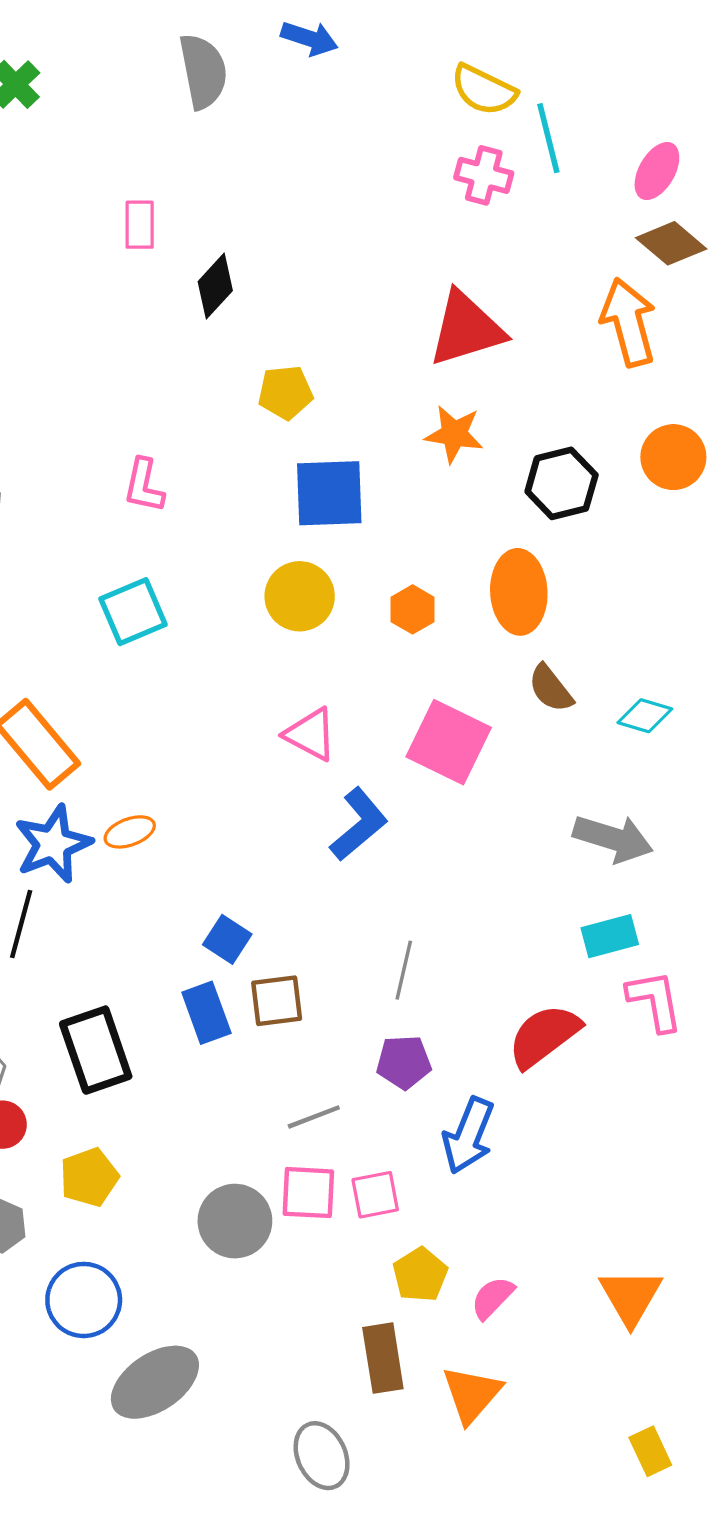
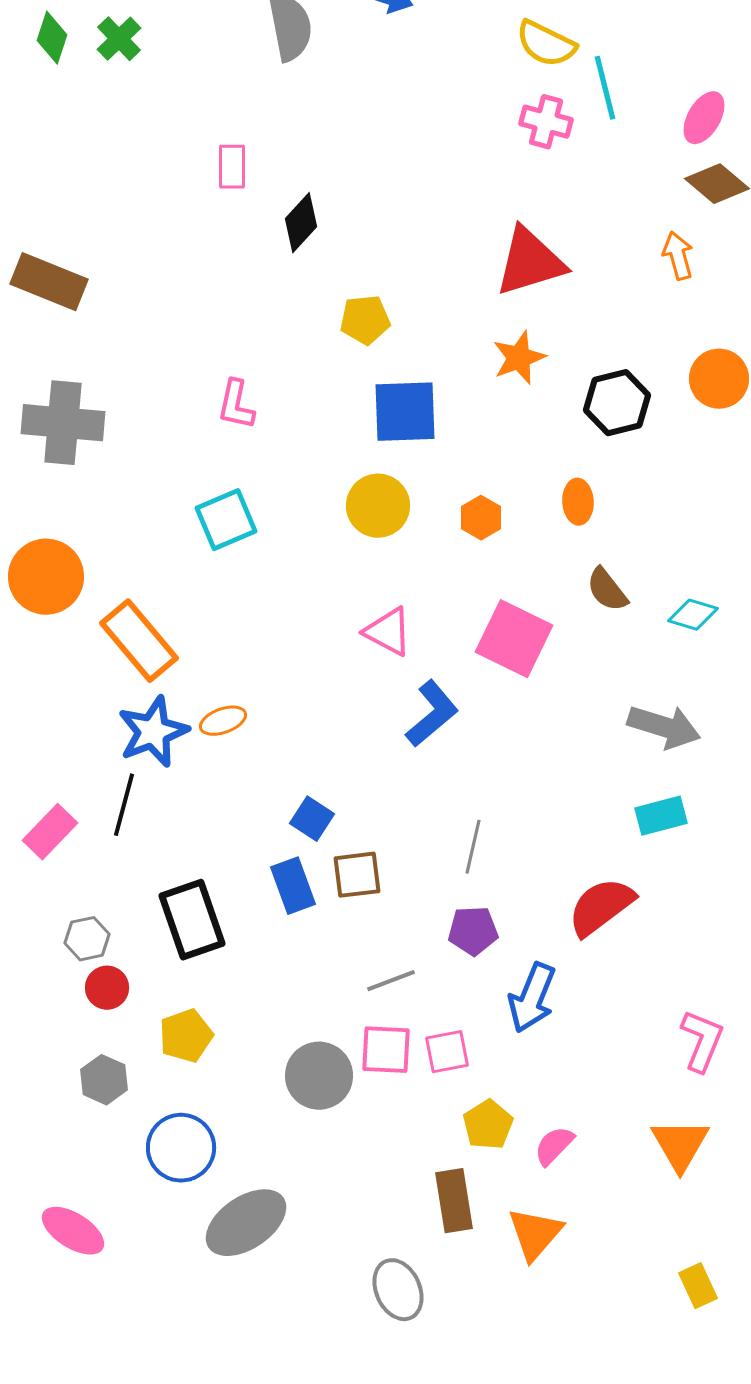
orange arrow: (628, 322) -> (678, 256), size x0.6
orange star: (454, 434) -> (519, 358), turned -30
orange ellipse: (519, 592) -> (578, 502), size x0.6
pink L-shape: (655, 1001) -> (702, 1041), moved, turned 32

